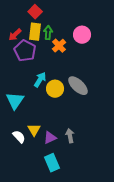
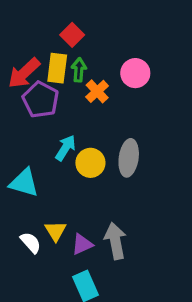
red square: (35, 12) -> (72, 35), moved
red arrow: (15, 35) -> (24, 73), size x1.5
gray ellipse: (78, 86) -> (129, 158), turned 55
cyan triangle: (15, 101) -> (24, 183), turned -48
gray arrow: (70, 136) -> (115, 241), size x1.5

